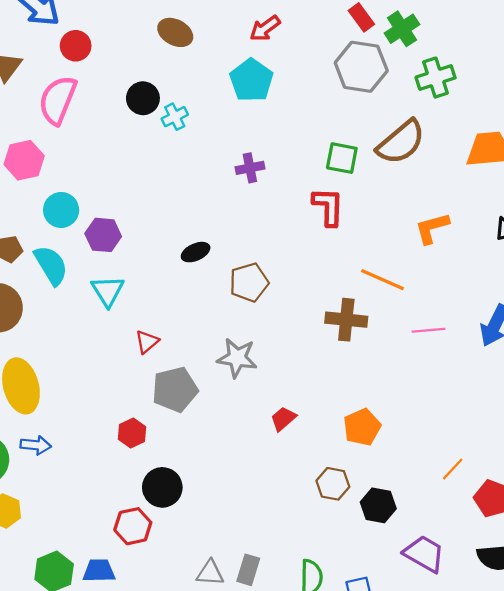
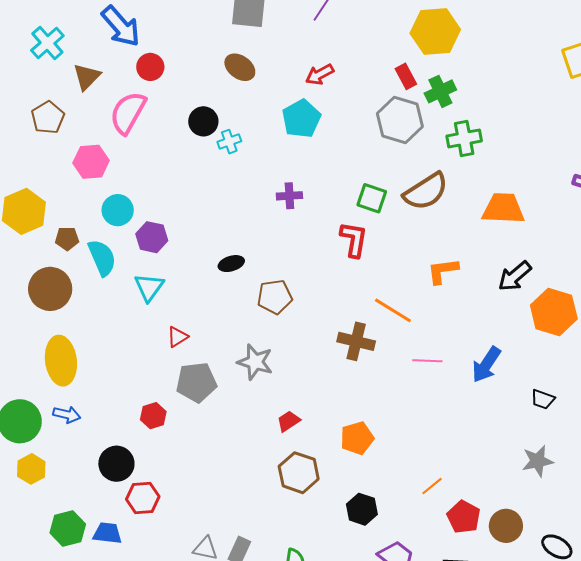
brown hexagon: (333, 484) -> (299, 473), moved, size x1.4
black circle: (162, 487) -> (116, 464), moved

